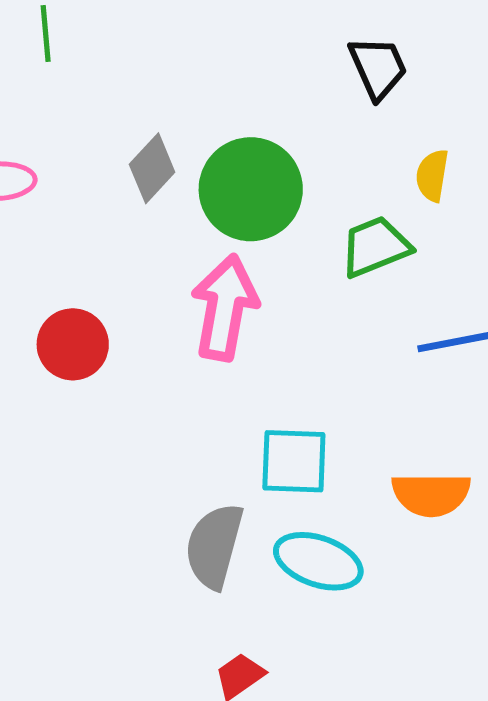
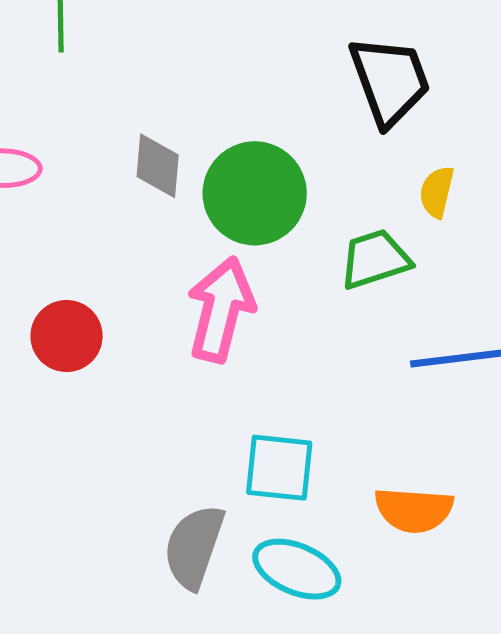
black trapezoid: (378, 68) -> (390, 81), size x1.4
gray diamond: (152, 168) -> (158, 166), turned -42

